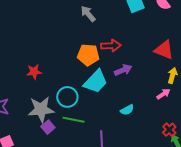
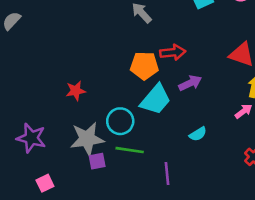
purple square: (48, 127) -> (97, 161), turned 32

